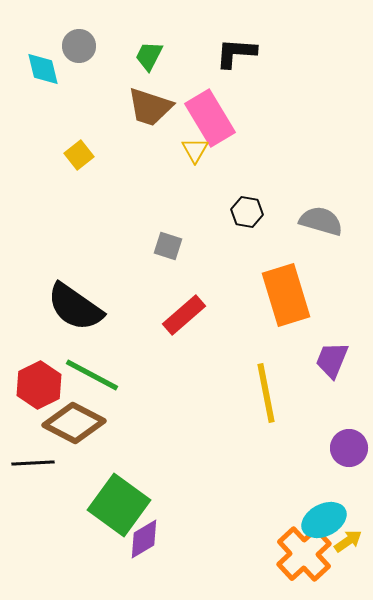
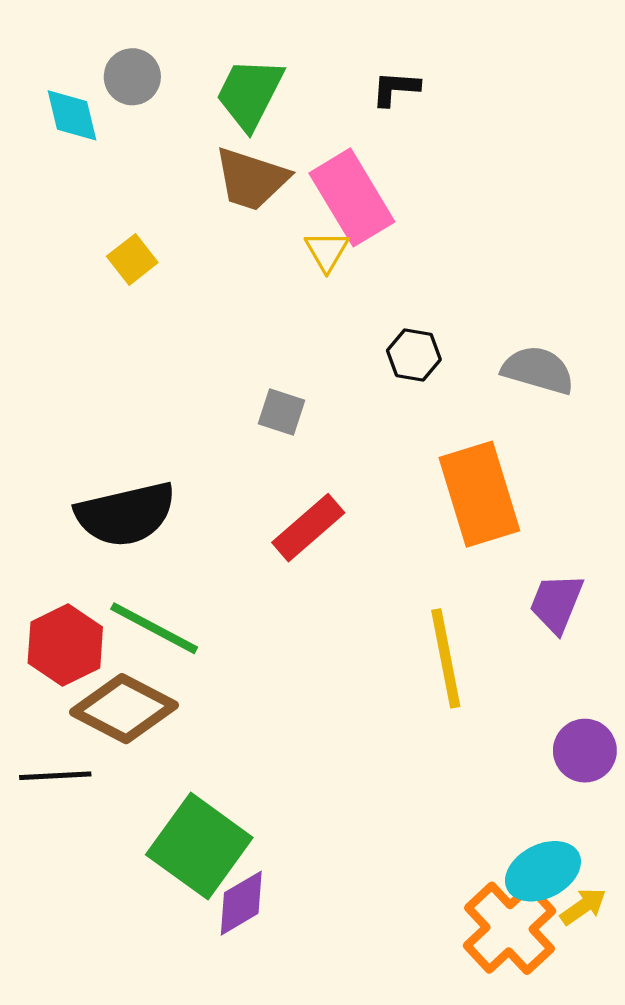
black L-shape: (236, 53) -> (395, 89), size x0.7
green trapezoid: (149, 56) -> (250, 94), size x1.5
black semicircle: (75, 307) -> (126, 514), turned -48

